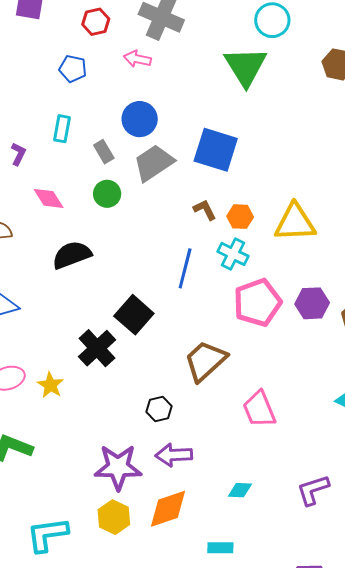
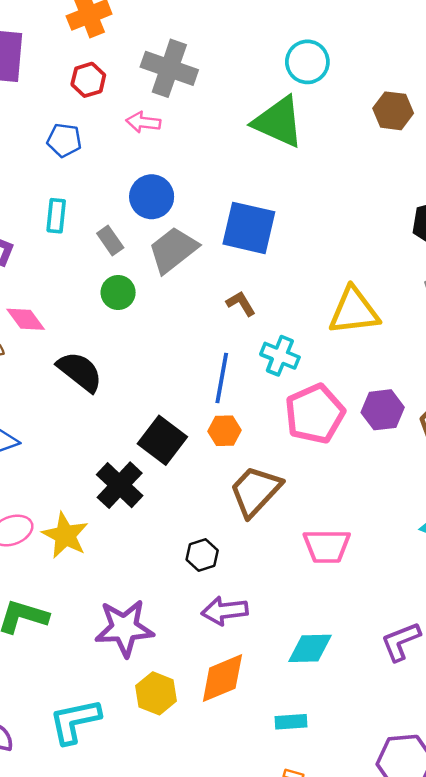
green triangle: (245, 66) -> (278, 122), turned -30
pink diamond: (49, 198) -> (26, 319), moved
orange hexagon: (240, 217) -> (224, 431), moved
black semicircle: (72, 255) -> (80, 372), turned 63
yellow star: (50, 385) -> (65, 535), size x1.4
pink trapezoid: (259, 409) -> (327, 546), turned -63
purple star: (118, 467) -> (124, 628), moved
cyan diamond: (240, 490) -> (310, 648), size x1.5

